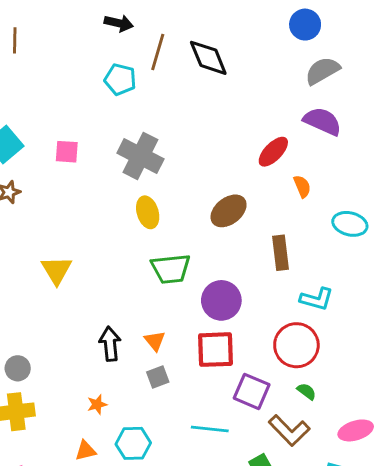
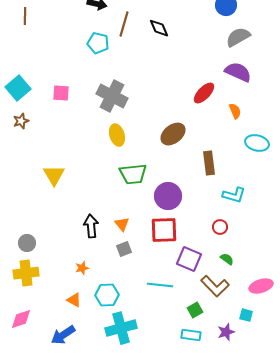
black diamond: (208, 58) -> (159, 28), size x0.7
orange semicircle: (302, 186) -> (235, 111), moved
red circle: (296, 345) -> (220, 227), size x0.5
orange triangle: (86, 451) -> (74, 300), turned 42

